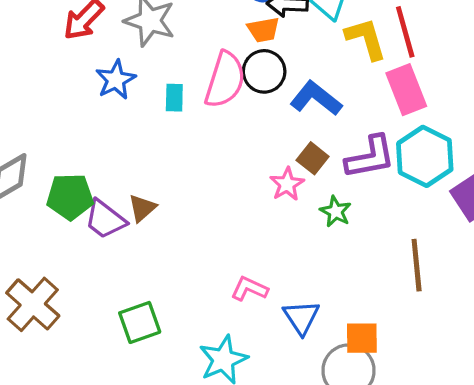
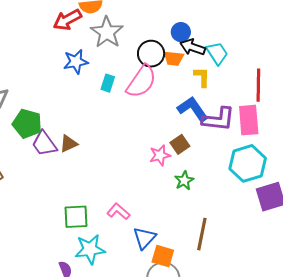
yellow L-shape: (366, 39) -> (202, 77), moved, size x0.7
black circle: (264, 71) -> (151, 54), moved
purple L-shape: (370, 157) -> (218, 119), moved
brown line: (417, 265) -> (202, 234), moved
green square: (140, 322) -> (76, 217), moved
orange square: (362, 338) -> (163, 256), moved

